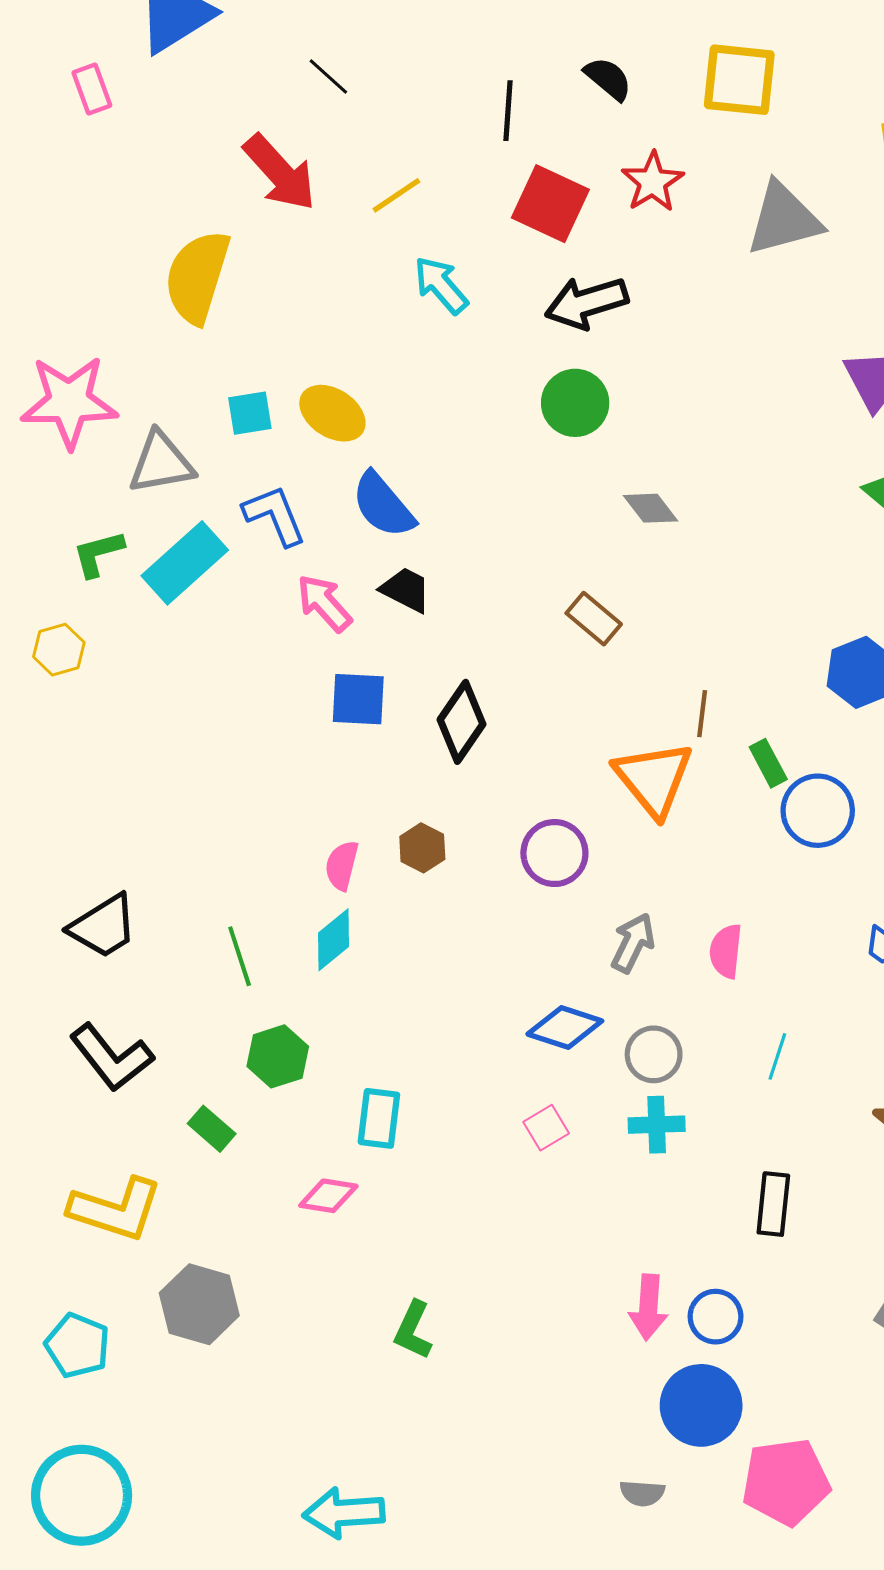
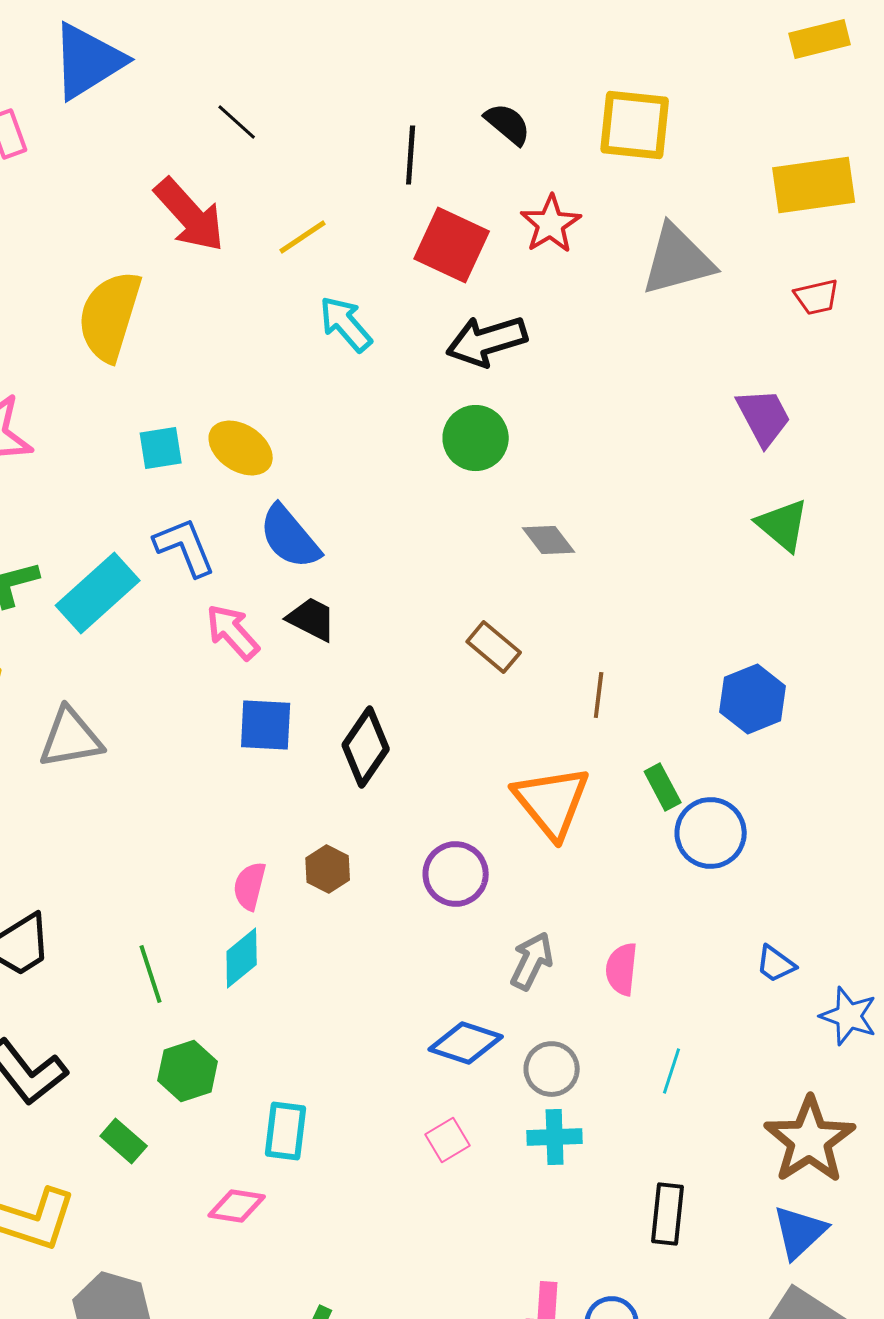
gray triangle: (161, 463) -> (71, 738), moved
brown line: (702, 714) -> (599, 695), moved

